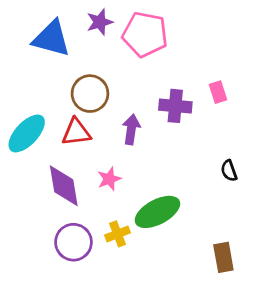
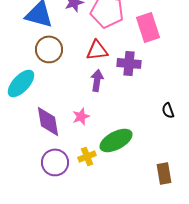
pink rectangle: (218, 92) -> (148, 27), moved, size x1.8
brown circle: (90, 94) -> (49, 49), moved
red triangle: (76, 132) -> (97, 50), moved

